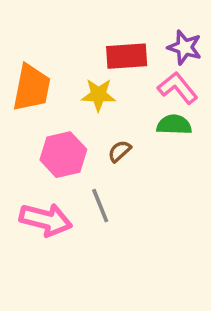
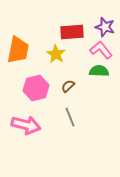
yellow star: (98, 95) -> (56, 54), turned 30
gray line: (100, 206) -> (70, 117), moved

